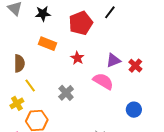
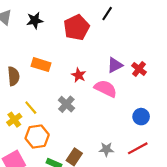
orange rectangle: (48, 44) -> (41, 65), moved
red star: (77, 58) -> (79, 75), moved
yellow line: (30, 85) -> (31, 108), moved

